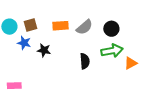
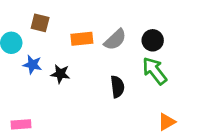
brown square: (30, 25) -> (40, 23), moved, turned 32
green arrow: (112, 51) -> (155, 71), turned -115
orange triangle: (131, 63) -> (167, 122), moved

